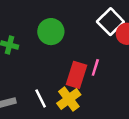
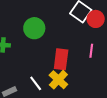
pink line: (95, 67) -> (91, 51), moved

